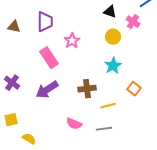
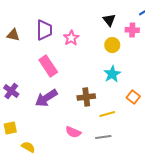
black triangle: (110, 12) -> (109, 20), turned 32
pink cross: (133, 22) -> (132, 30), turned -32
pink star: (72, 41) -> (71, 38), moved

